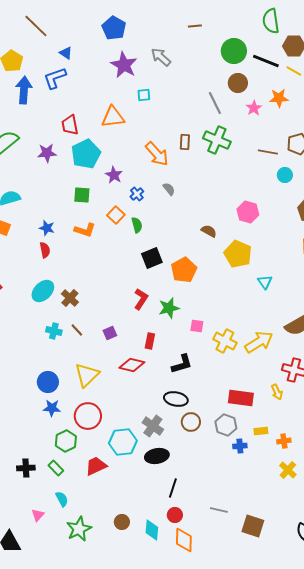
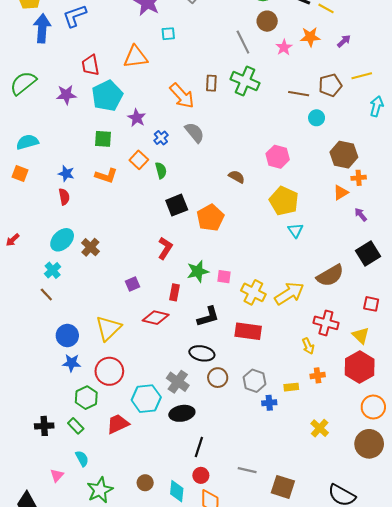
gray semicircle: (169, 189) -> (195, 133), size x1.5
yellow pentagon: (238, 254) -> (284, 201), moved
green star: (169, 308) -> (198, 271), moved
brown line: (77, 330) -> (46, 294), moved
cyan cross: (54, 331) -> (53, 270), moved, turned 35
red rectangle: (241, 398) -> (248, 331), moved
orange cross: (284, 441) -> (318, 375), moved

